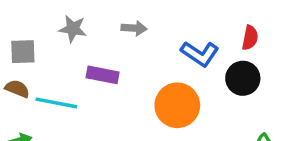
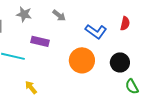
gray arrow: (134, 28) -> (59, 15), turned 32
black circle: (243, 78) -> (120, 62), moved

